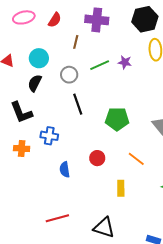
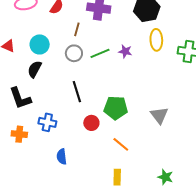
gray circle: (69, 75) -> (74, 53), moved
red circle: (97, 158) -> (91, 123), moved
orange line: (136, 159) -> (121, 144), moved

